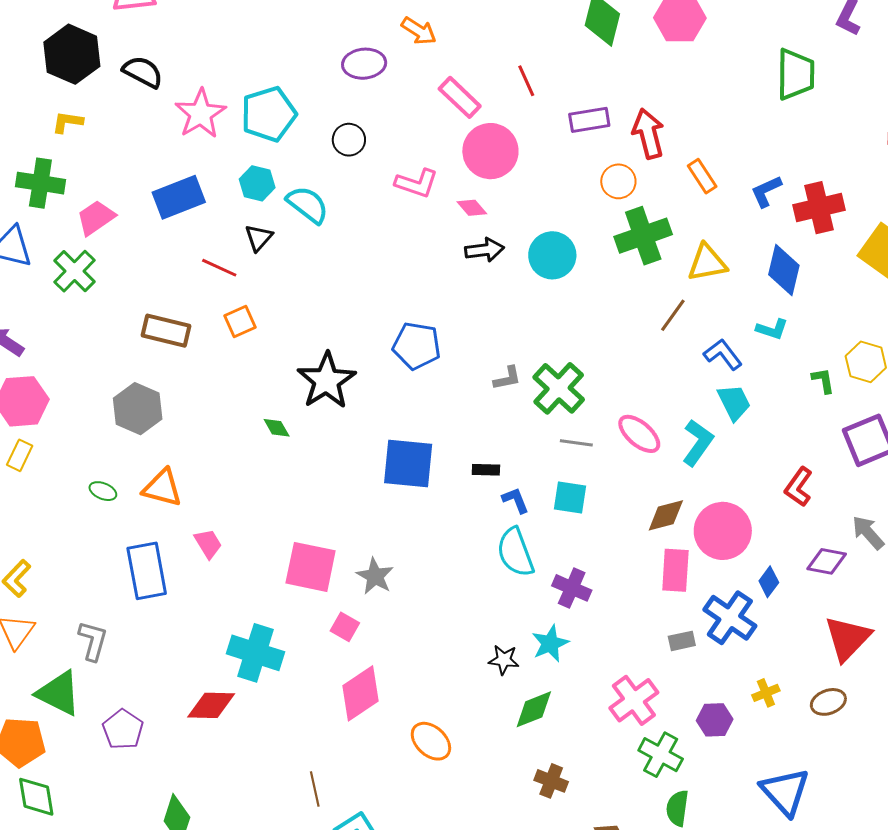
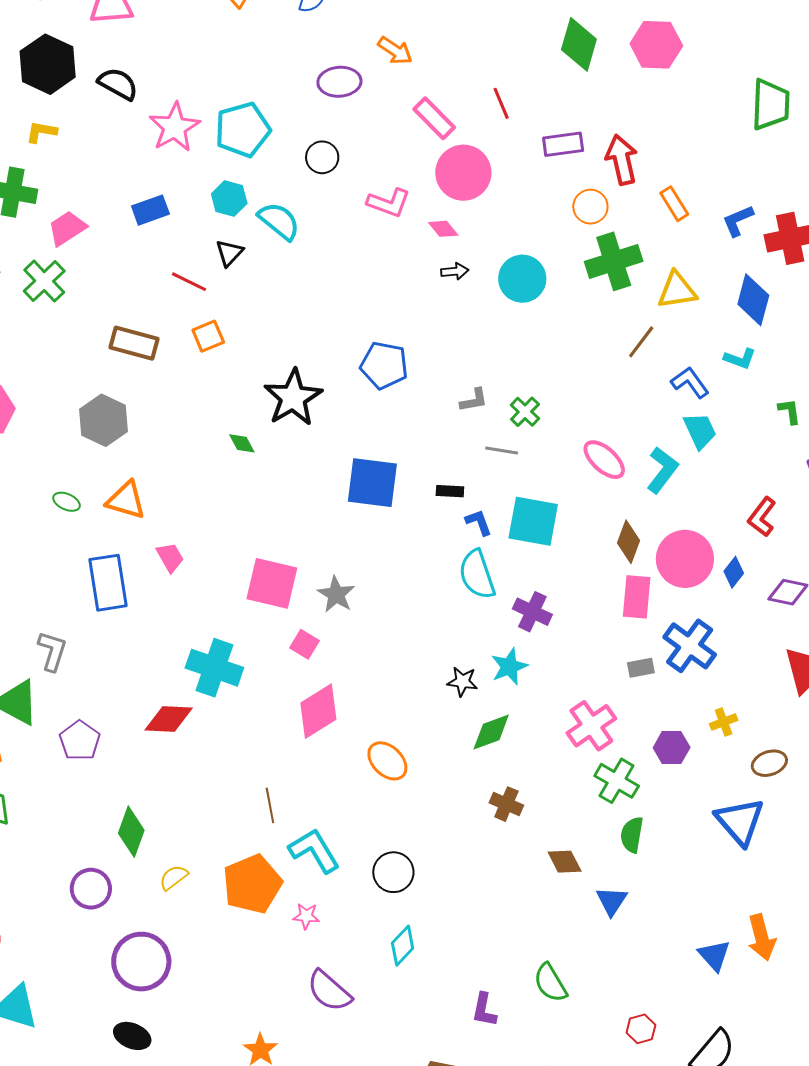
blue rectangle: (179, 197) -> (150, 210), size x0.7
black arrow: (485, 250) -> (455, 271), size x0.7
green cross: (559, 388) -> (525, 412), size x0.6
gray line: (576, 443) -> (502, 450), moved
cyan square: (570, 498) -> (533, 521), size x1.5
brown diamond: (666, 515) -> (628, 542), turned -57
blue diamond: (769, 582) -> (734, 572), moved
brown ellipse: (828, 702) -> (769, 763), moved

